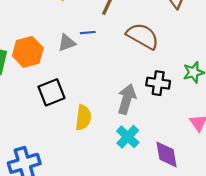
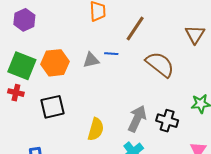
black cross: (158, 83) -> (167, 121), moved
black square: (51, 92) -> (52, 107), moved

